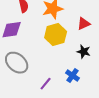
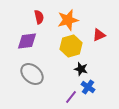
black star: (84, 52) -> (81, 69), moved
purple line: (46, 84) -> (71, 97), moved

